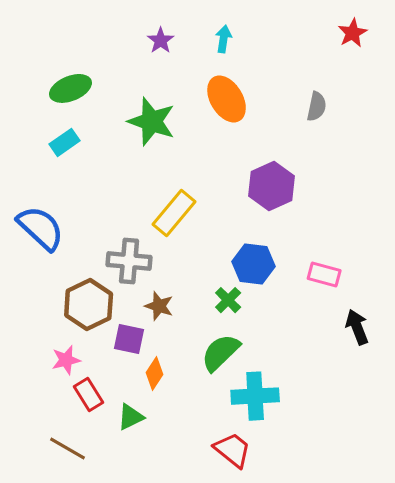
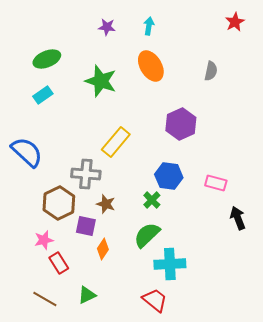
purple star: (161, 40) -> (107, 27), turned -30
green triangle: (131, 417) -> (87, 295), moved

